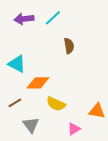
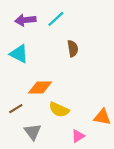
cyan triangle: (17, 64) -> (19, 54), moved

